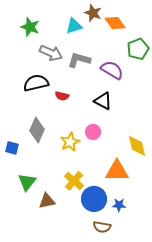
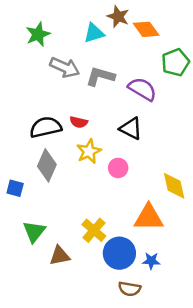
green star: (30, 27) -> (38, 34), turned 30
black semicircle: (36, 83) -> (46, 127), moved
yellow star: (70, 142) -> (89, 151), moved

